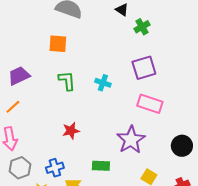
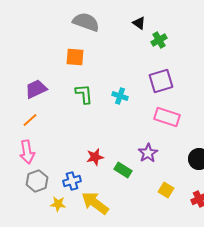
red star: (71, 131) -> (95, 157), moved
purple star: (131, 140) -> (148, 153), size x0.7
green rectangle: (101, 166) -> (123, 170), moved, turned 30

